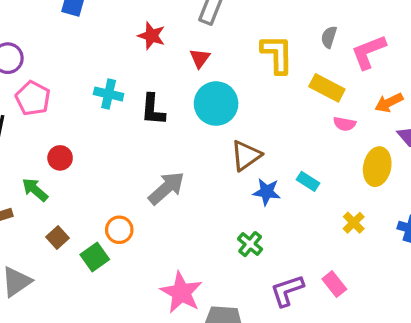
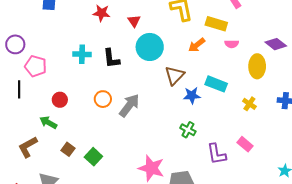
orange arrow: (389, 103) -> (197, 45), moved
cyan rectangle: (308, 181) -> (216, 84), size x1.5
orange circle: (119, 230) -> (103, 99), moved
purple L-shape: (287, 291) -> (217, 154), turned -70

